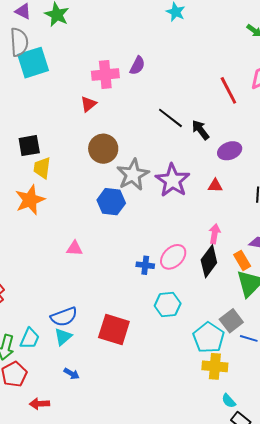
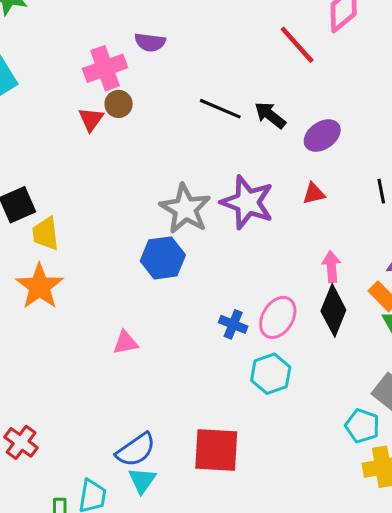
purple semicircle: (137, 66) -> (150, 42), turned 84
brown circle: (103, 149) -> (119, 104), moved, size x0.6
blue cross: (145, 265) -> (233, 324), moved, turned 30
cyan hexagon: (168, 305) -> (271, 374), moved
cyan pentagon: (209, 338) -> (362, 426), size x0.7

